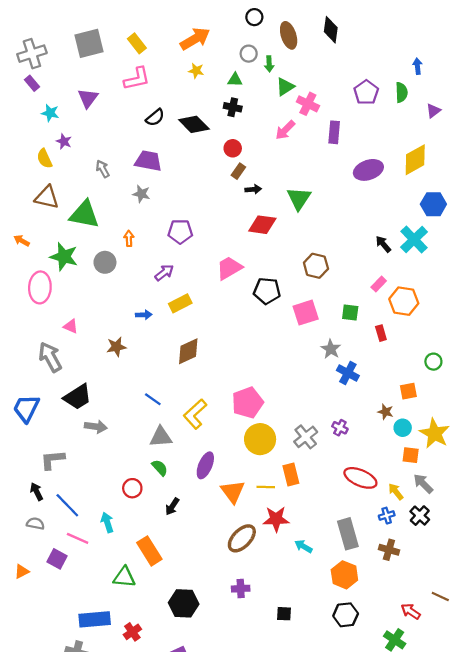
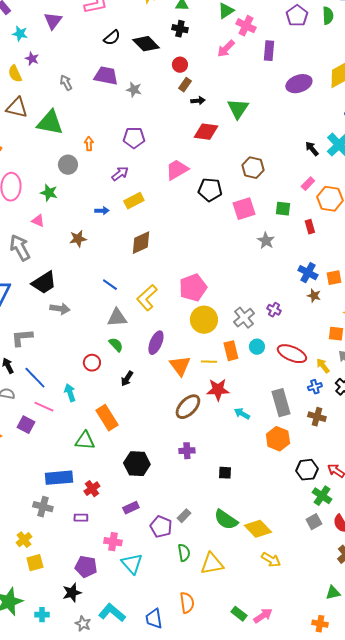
gray star: (141, 194) -> (134, 90), moved
green star: (64, 257) -> (49, 193), moved, size x0.7
blue cross: (348, 373) -> (308, 273), moved
cyan circle: (403, 428) -> (257, 347), moved
black hexagon: (346, 615) -> (307, 470), moved

